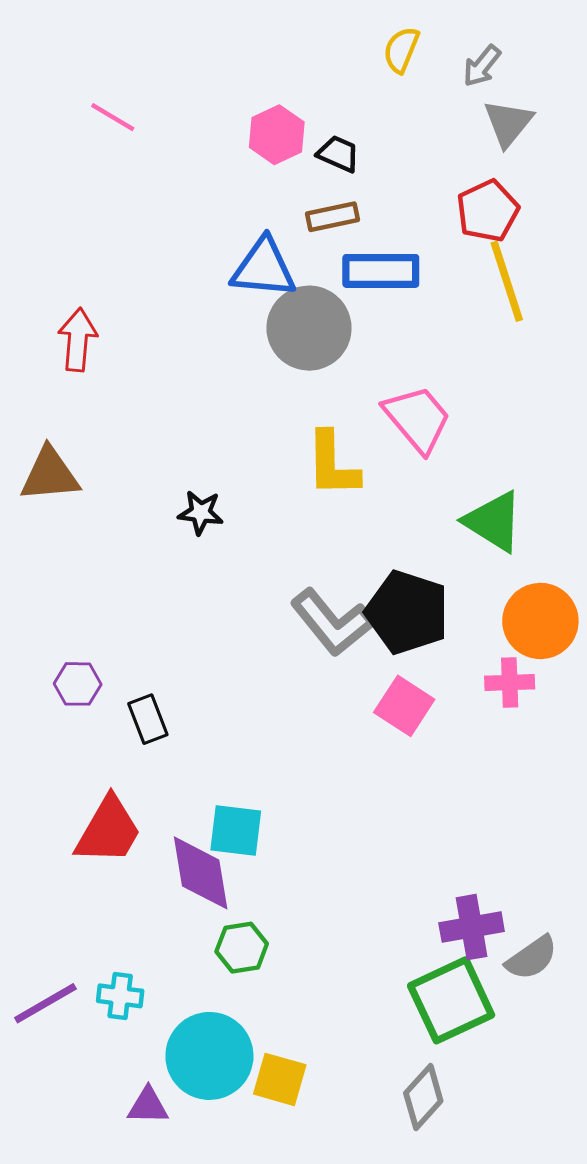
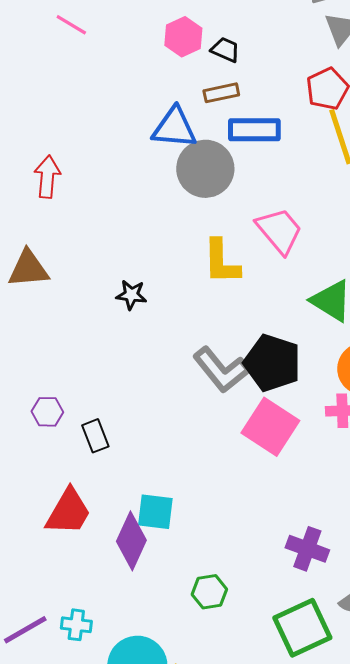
pink square: (404, 706) -> (270, 427), size x1.4
purple diamond: (201, 873) -> (131, 541), turned 34
purple cross: (472, 927) -> (307, 549), moved, turned 30
green hexagon: (242, 948) -> (209, 592), moved

